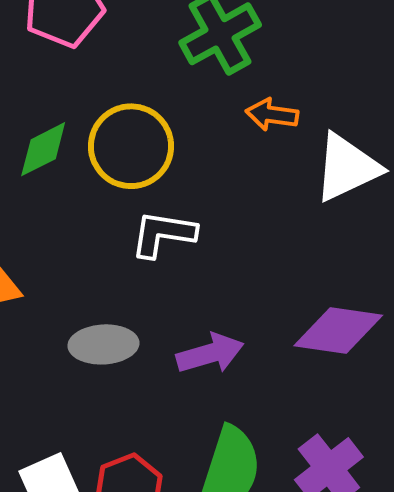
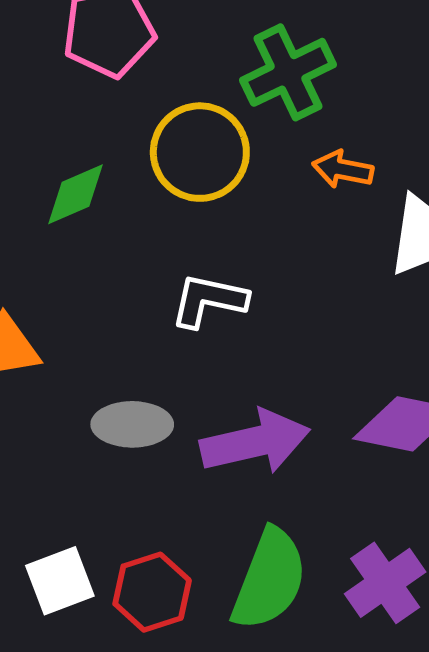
yellow circle: (131, 146) -> (200, 152), moved
purple arrow: (210, 353) -> (255, 442), size x1.4

